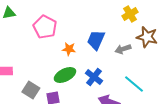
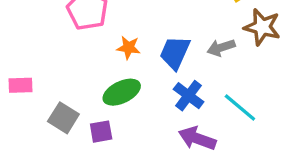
blue trapezoid: (96, 40) -> (175, 53), moved
blue cross: (94, 77) -> (189, 96), moved

